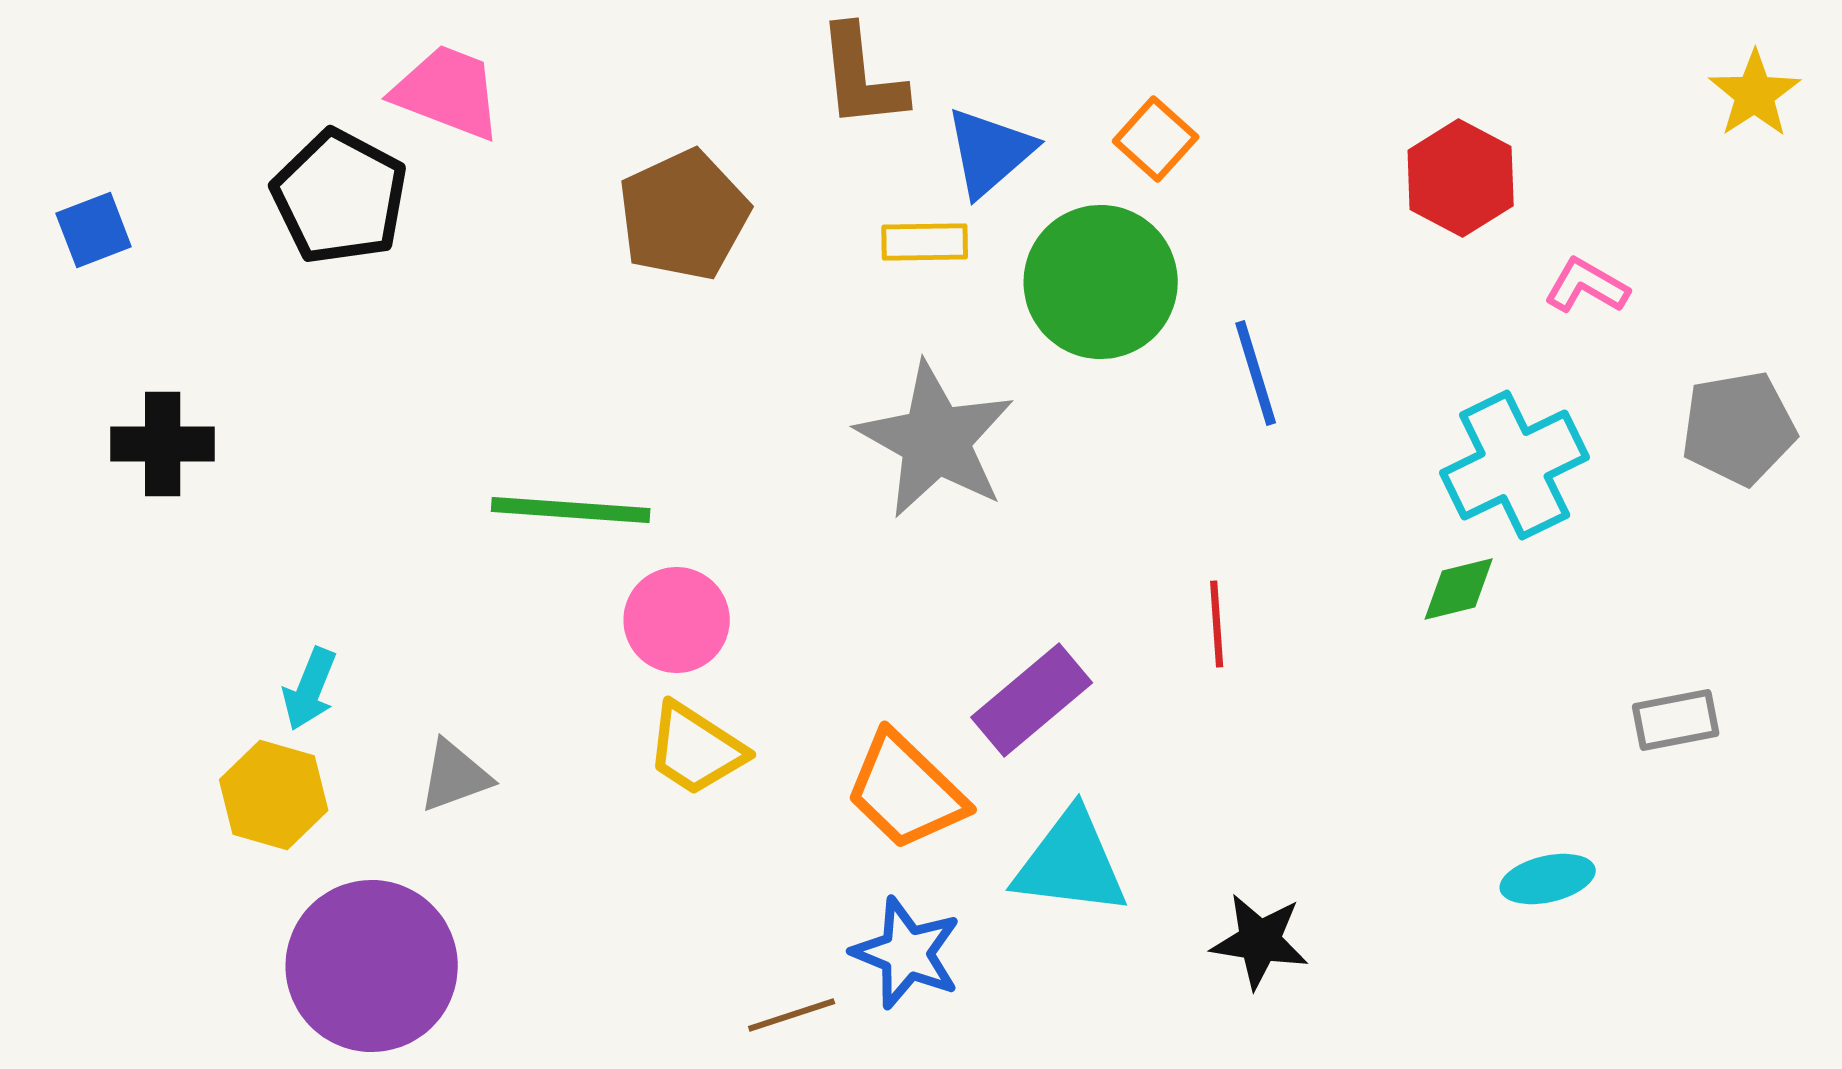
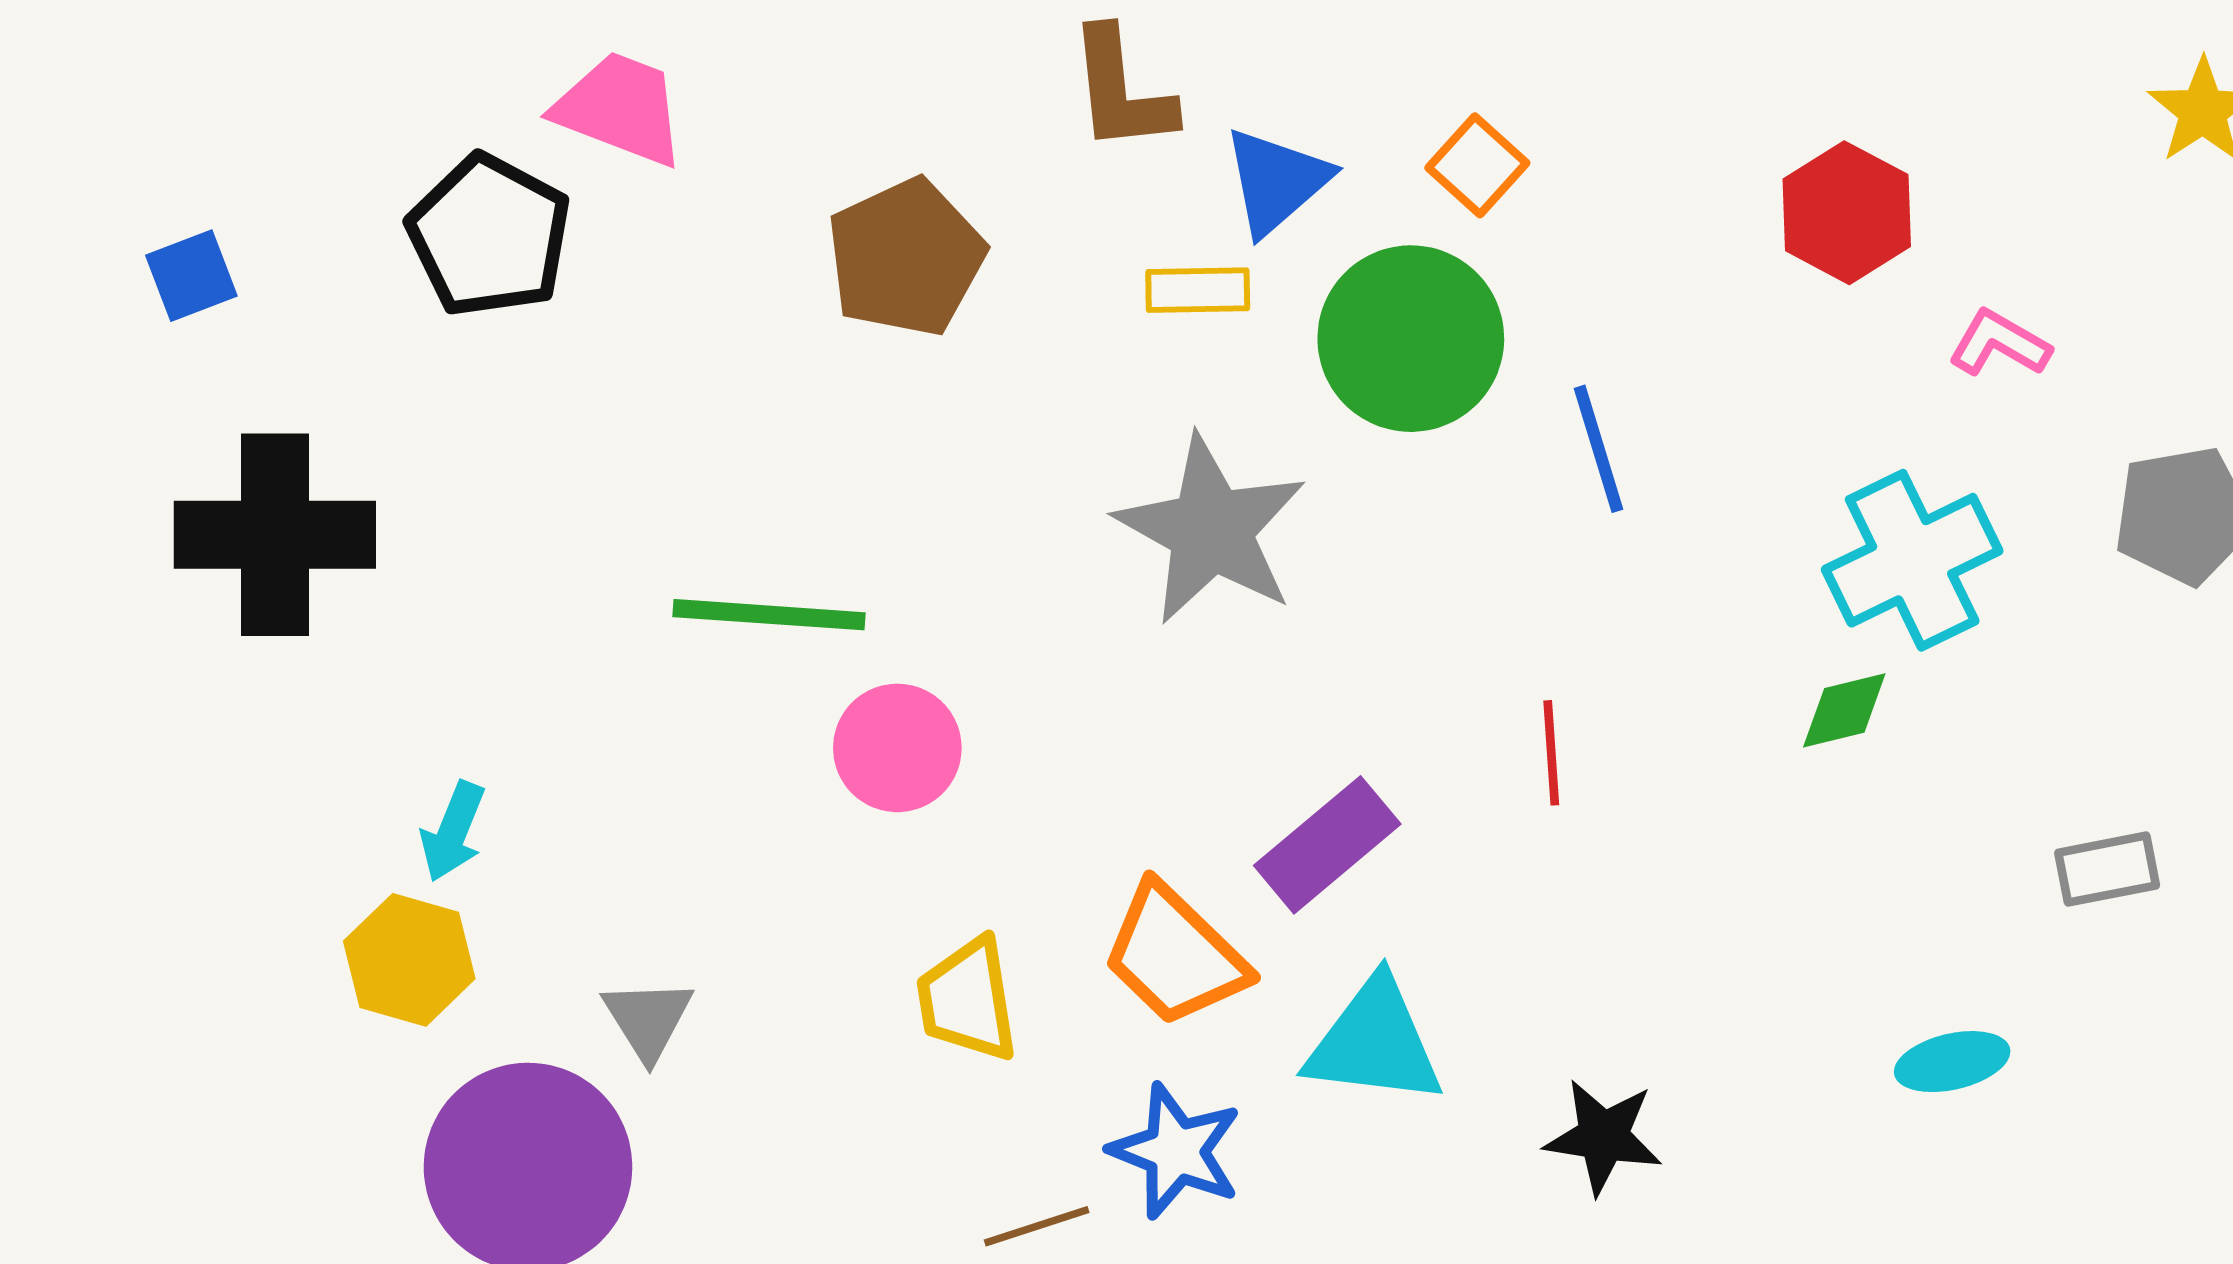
black cross: (163, 444) -> (275, 535), size x1.6
yellow trapezoid: (696, 749) -> (968, 1000), moved, turned 48
gray triangle: (455, 776) -> (648, 1019), moved, turned -42

